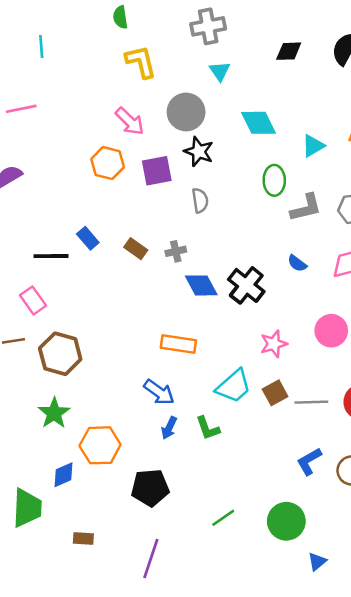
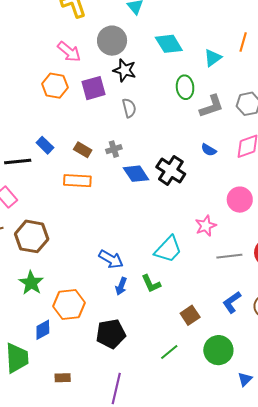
orange rectangle: (178, 344) -> (77, 181), moved
pink star: (274, 344) -> (206, 226), moved
brown square: (275, 393) -> (190, 315), moved

